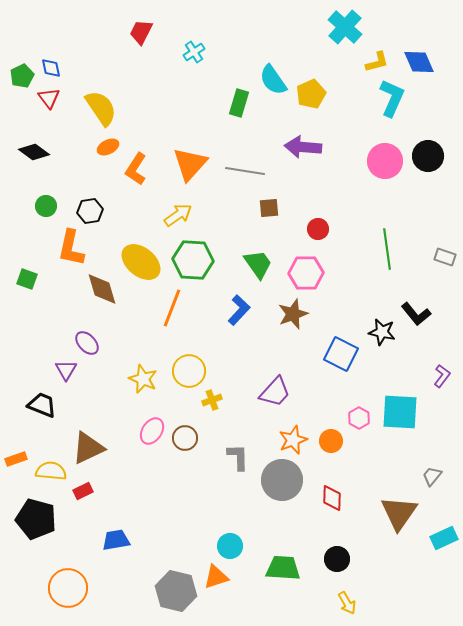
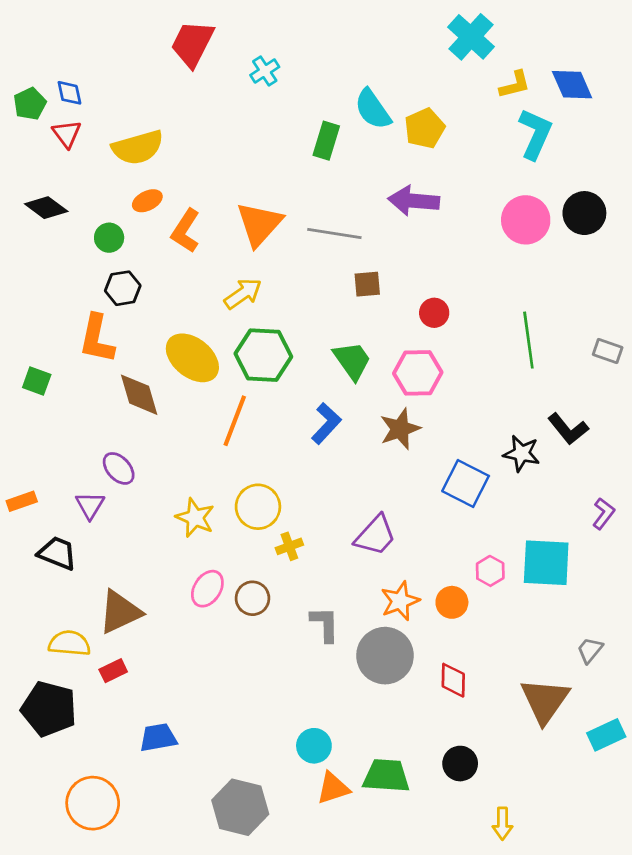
red trapezoid: (141, 32) -> (192, 44), size x1.4
yellow semicircle: (101, 108) -> (138, 147), turned 108
green circle: (46, 206) -> (109, 238), moved
orange rectangle: (16, 459) -> (22, 501), moved
orange triangle: (216, 577) -> (333, 788), moved
yellow arrow: (347, 603) -> (502, 824), moved, turned 30

